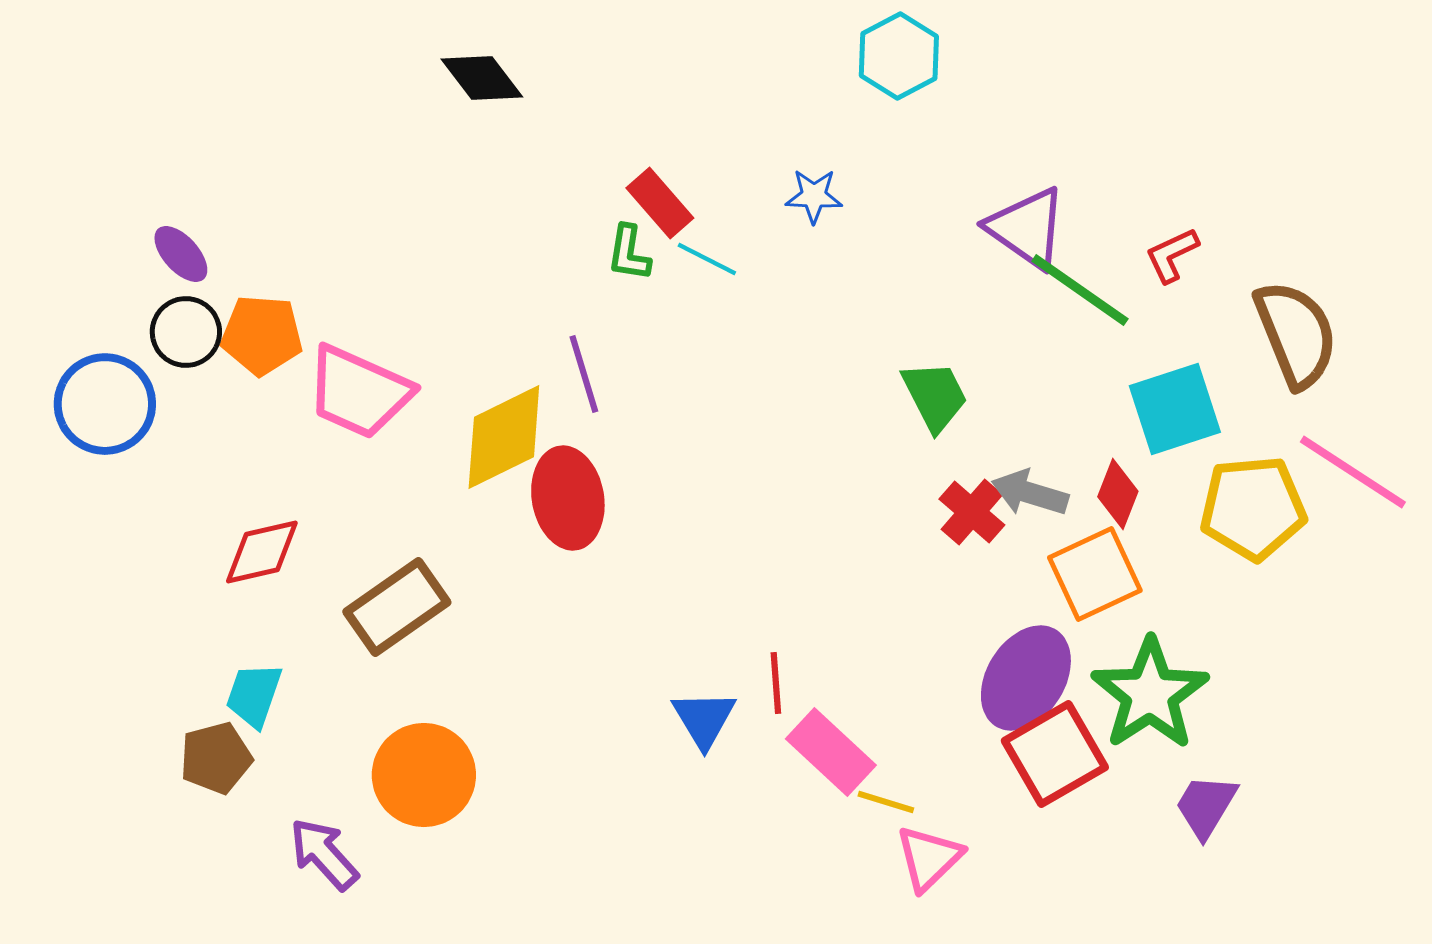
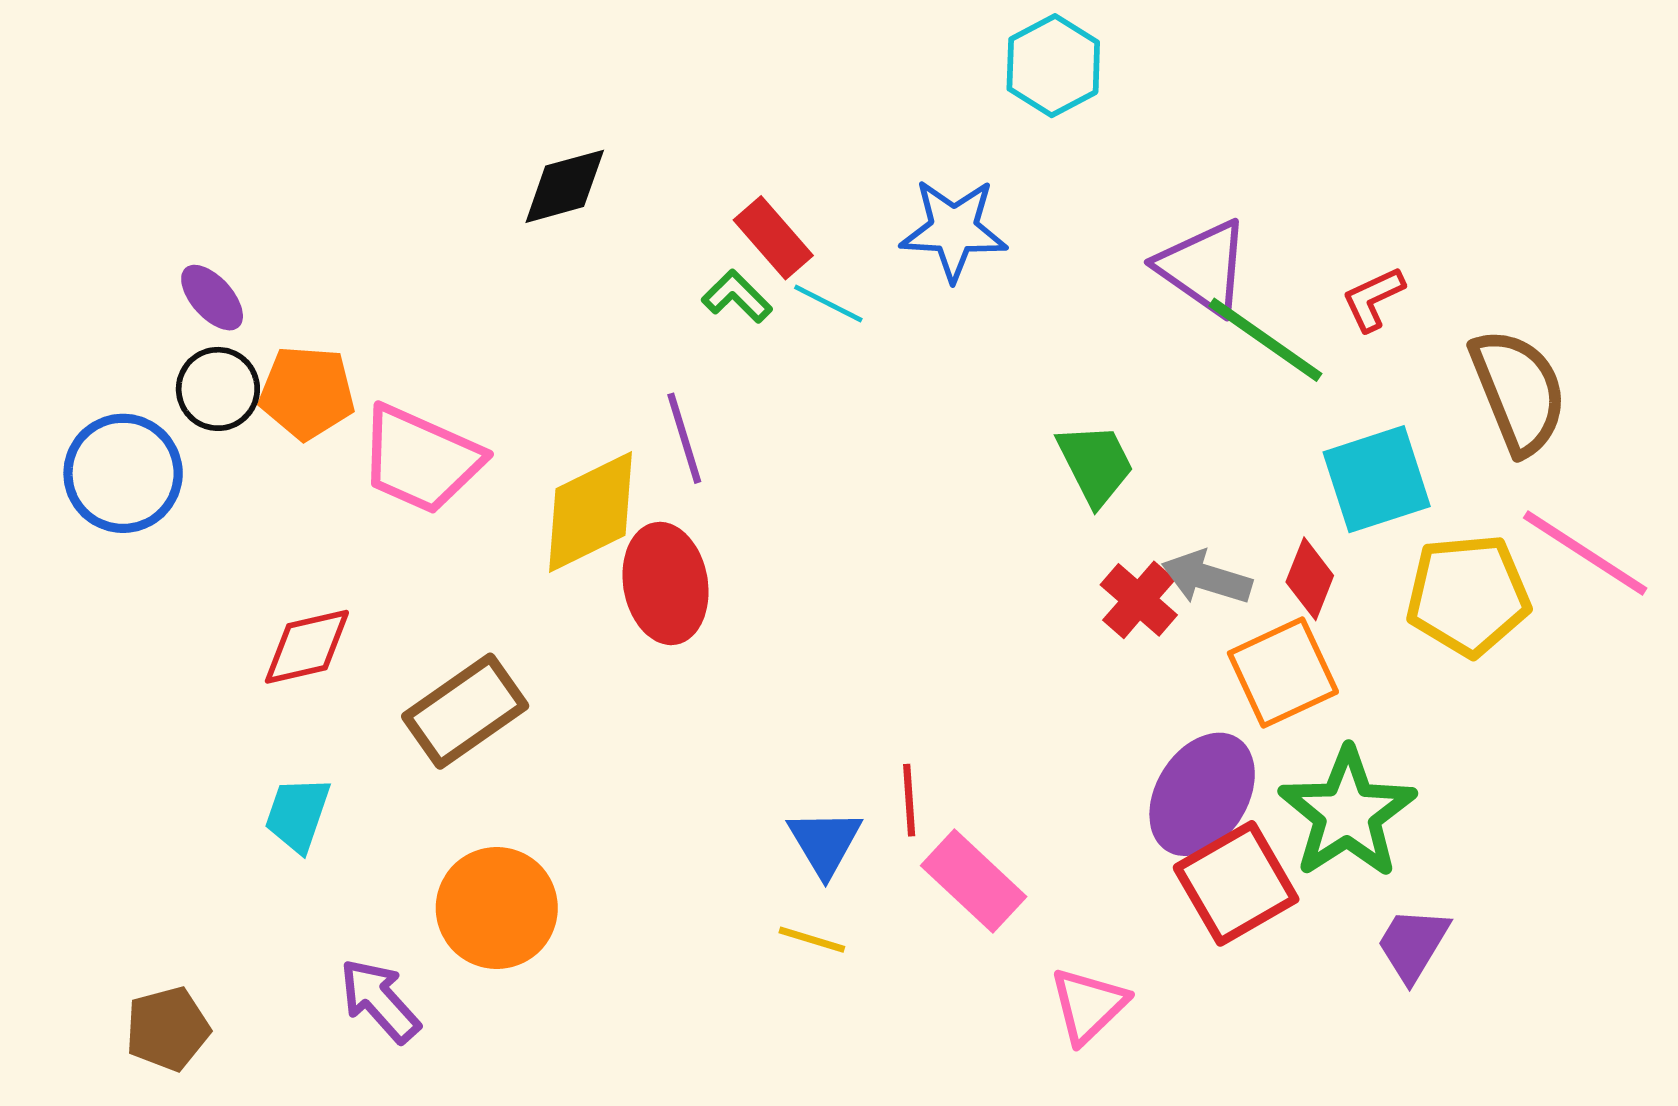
black diamond: (482, 78) -> (565, 186), moved, turned -68
blue star: (814, 196) -> (954, 230), size x1.6
green L-shape: (629, 253) -> (737, 296), turned 126
brown pentagon: (216, 758) -> (168, 1029), moved
yellow line: (886, 802) -> (812, 940), moved

